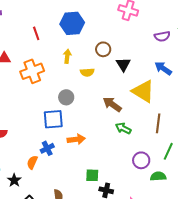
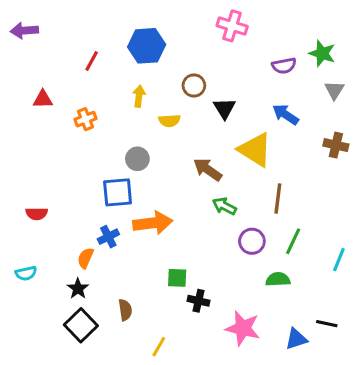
red line: (36, 33) -> (92, 61), turned 48
orange cross: (32, 71) -> (85, 119), size x0.6
orange arrow: (76, 139) -> (153, 223), size x1.4
purple circle: (141, 160) -> (252, 241), moved
black star: (14, 180) -> (78, 289), moved

